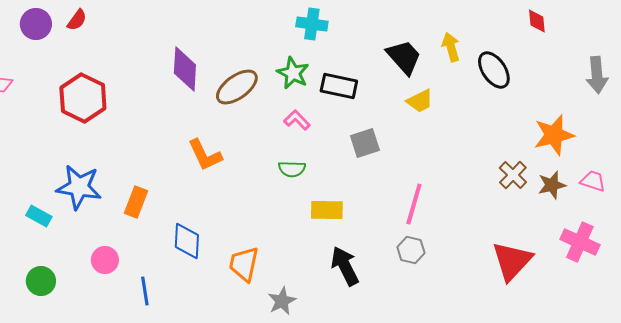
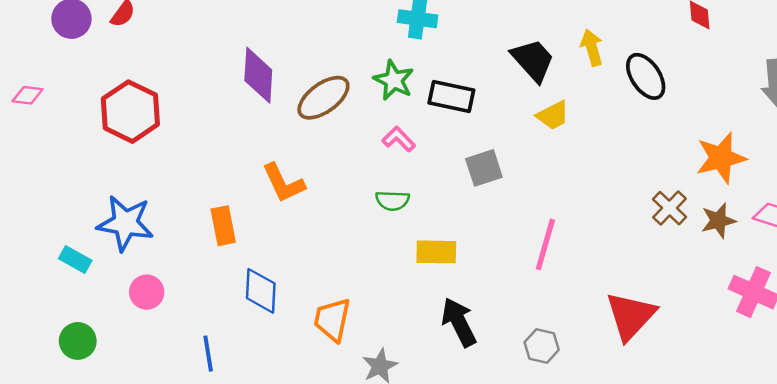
orange rectangle: (136, 202) -> (223, 226), moved, turned -32
gray hexagon: (411, 250) -> (542, 346), moved
pink circle: (105, 260) -> (147, 292), moved
red triangle: (512, 261) -> (631, 316), moved

